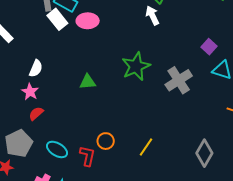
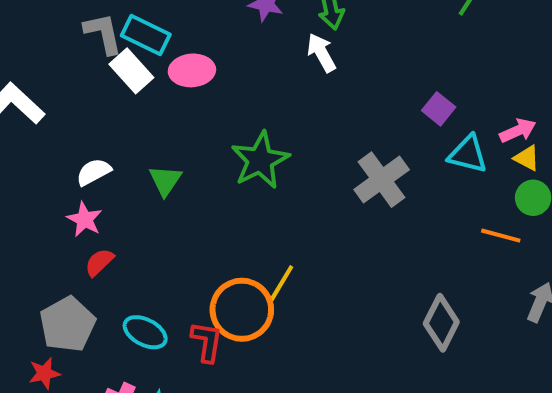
green star: (136, 66) -> (260, 160), moved
white semicircle: (36, 68) -> (94, 172), turned -138
green triangle: (88, 82) -> (165, 180), moved, turned -48
orange circle: (106, 141) -> (242, 310), size x1.8
yellow line: (146, 147) -> (281, 283), moved

